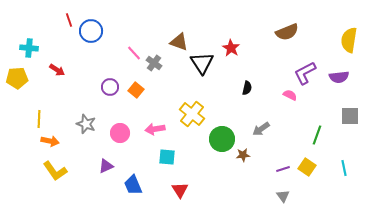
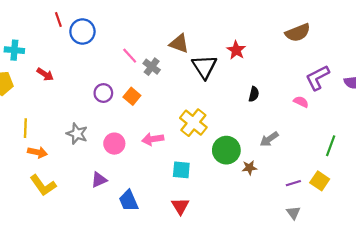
cyan square: (167, 157) -> (181, 170), moved

